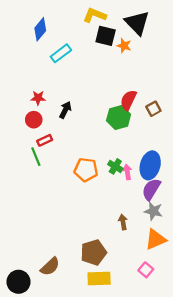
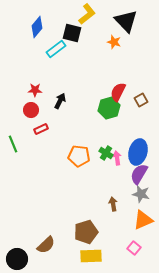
yellow L-shape: (95, 15) -> (87, 14), turned 120
black square: (106, 36) -> (72, 33), moved
green line: (36, 157) -> (13, 144), moved

